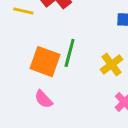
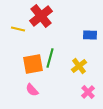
orange square: (45, 62) -> (33, 64), turned -30

